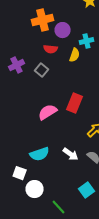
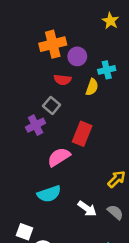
purple cross: (17, 65) -> (36, 125), moved
red rectangle: (75, 103) -> (82, 134), moved
cyan semicircle: (40, 154) -> (49, 194), moved

